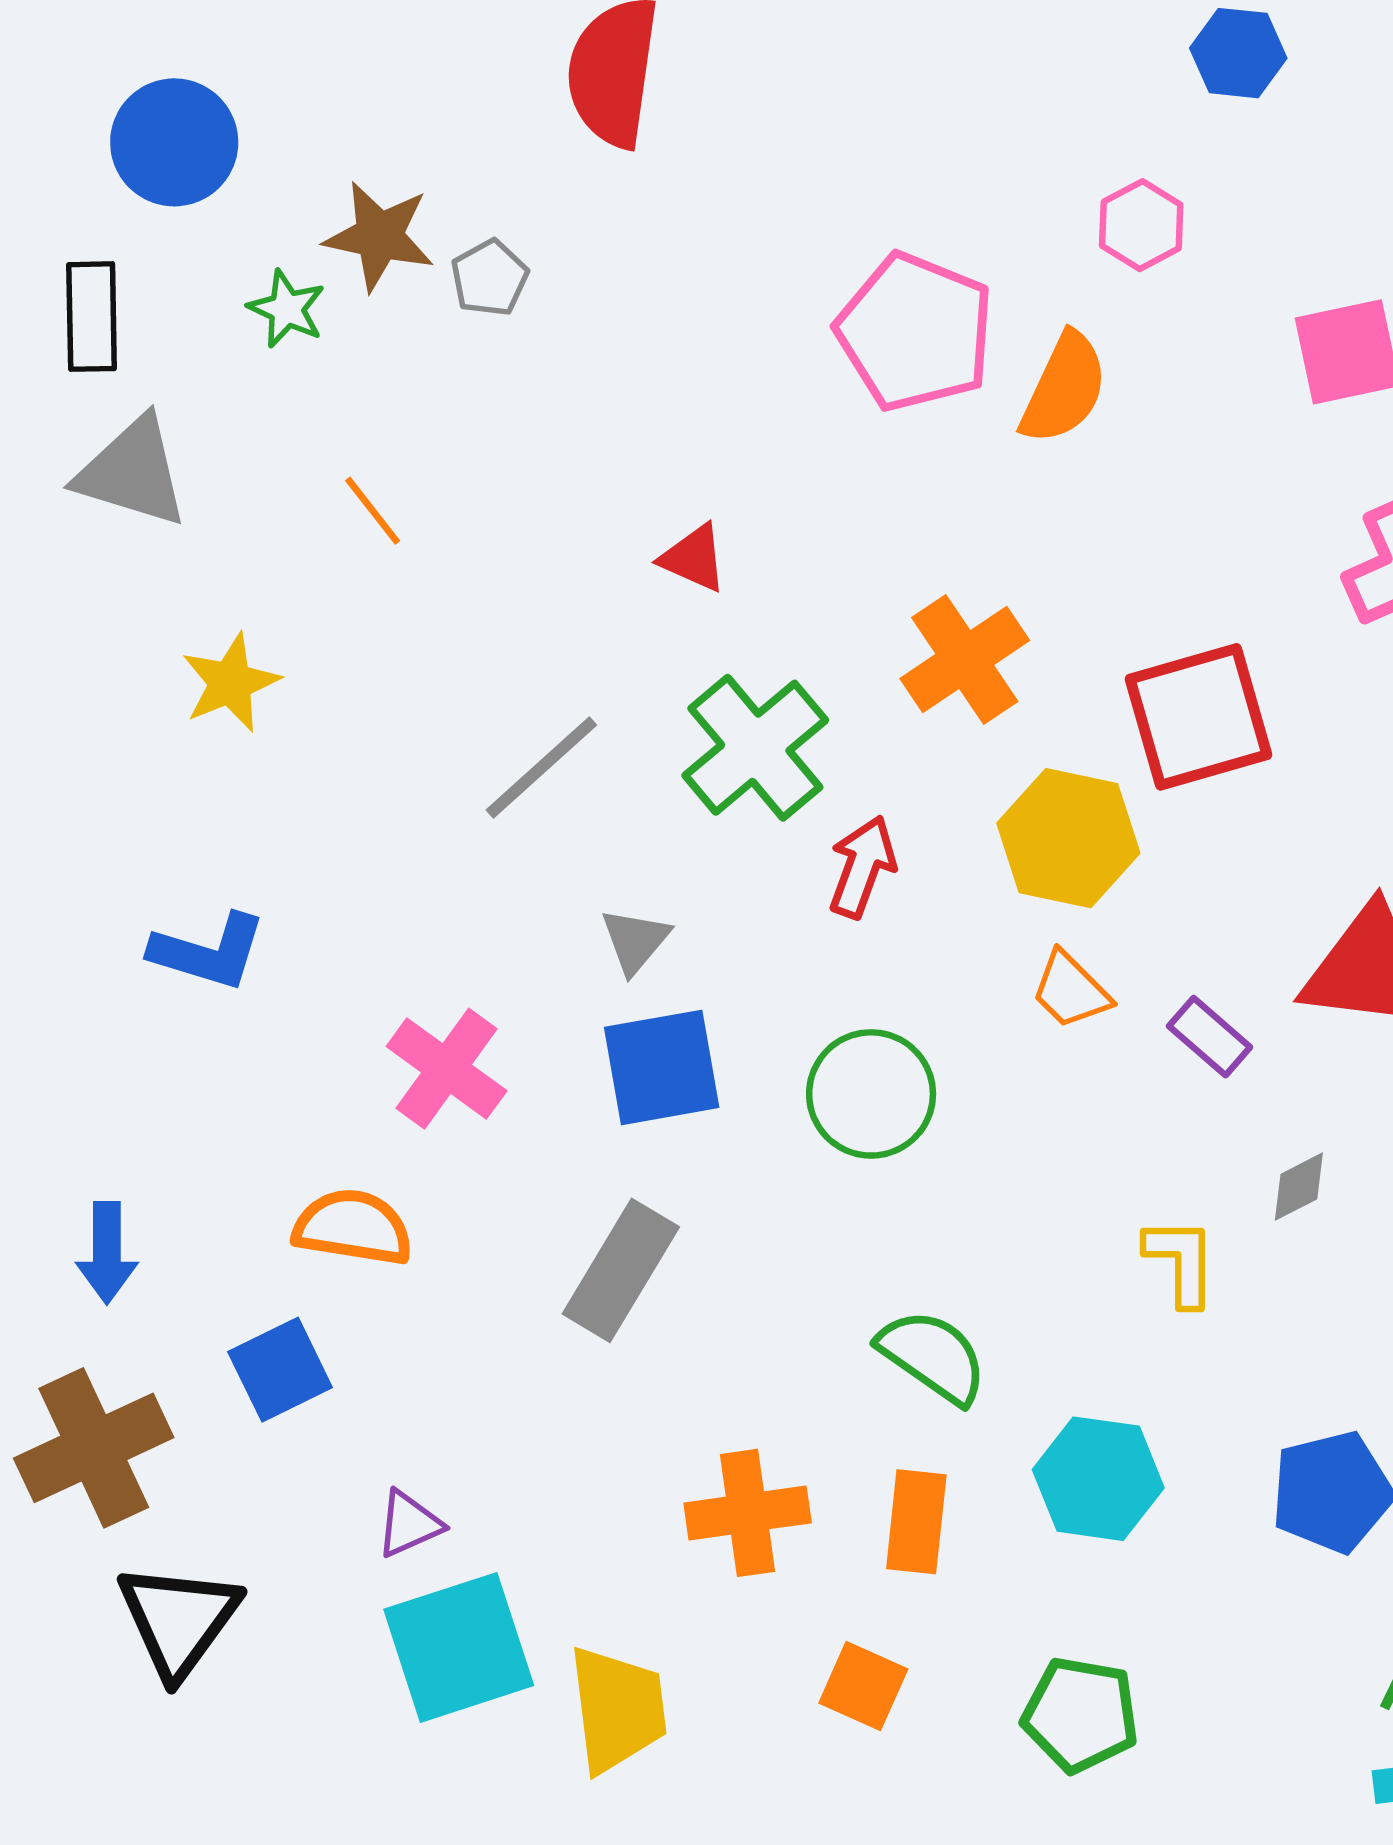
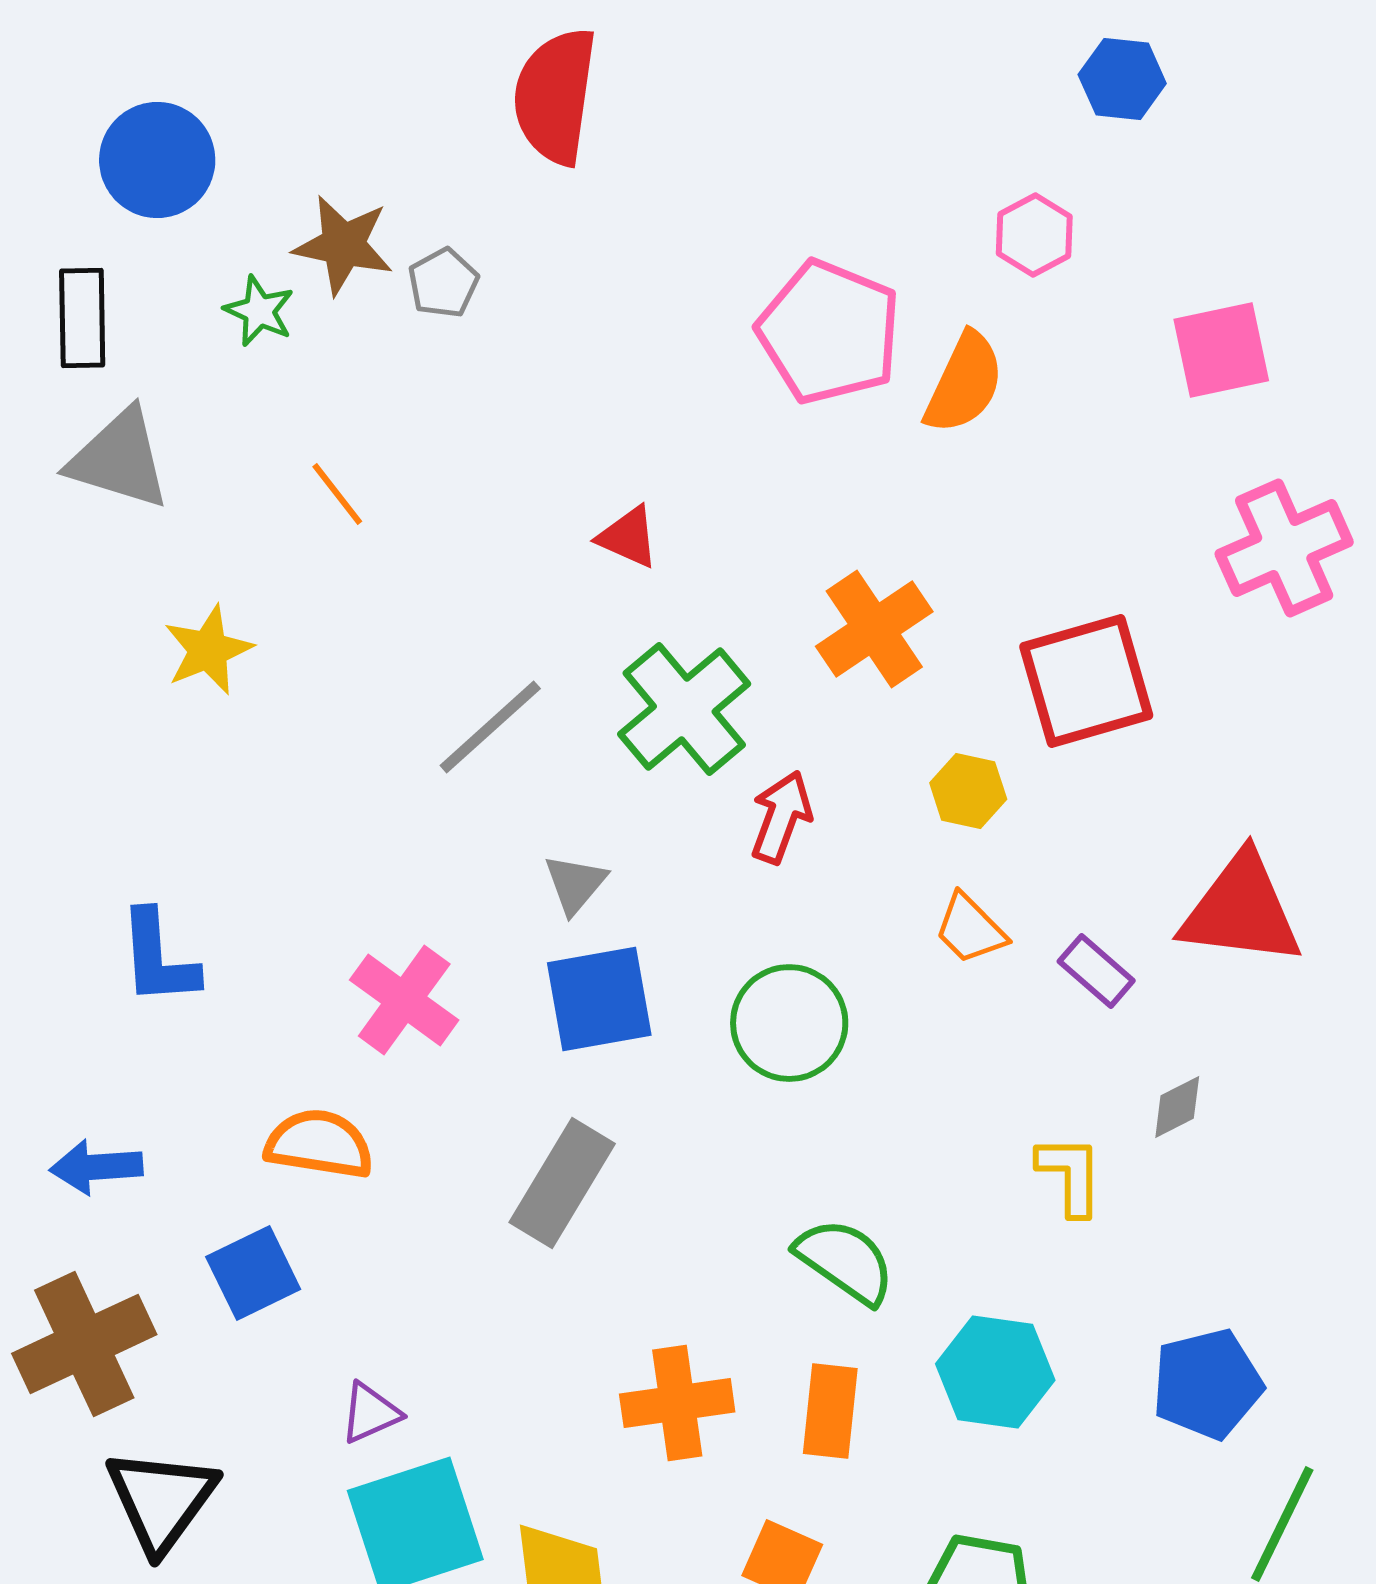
yellow hexagon: (1068, 838) -> (968, 791), size x0.6
blue L-shape: (208, 952) -> (158, 958), moved, turned 69
blue arrow: (107, 1253) -> (96, 1167), turned 86

